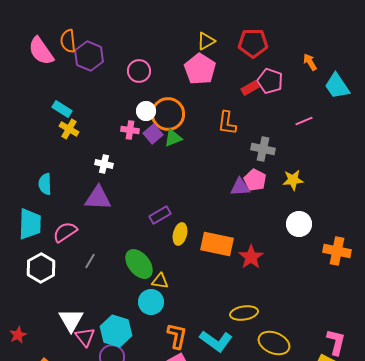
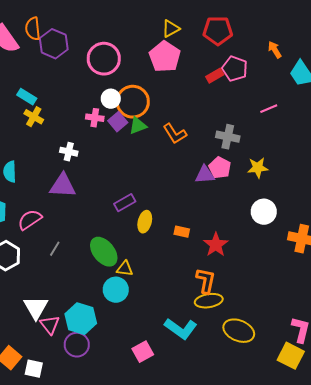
pink circle: (139, 71) -> (104, 59), size x1.4
orange L-shape: (227, 123) -> (175, 134), moved, turned -40
orange rectangle: (217, 244) -> (182, 232), size x0.5
orange L-shape: (177, 336) -> (206, 281), moved

